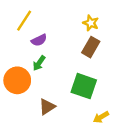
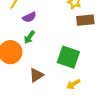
brown rectangle: (91, 47) -> (85, 20), moved, turned 54
yellow arrow: (101, 117) -> (73, 84), moved

